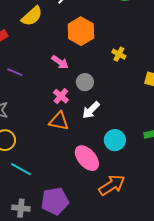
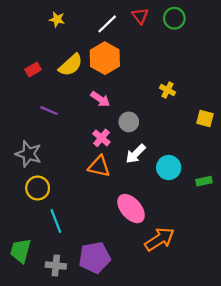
yellow semicircle: (32, 16) -> (71, 65), moved
orange hexagon: (81, 31) -> (105, 58), moved
cyan circle: (115, 140) -> (169, 168), moved
cyan line: (21, 169) -> (56, 221), turned 40

